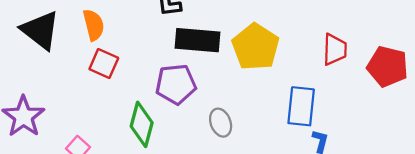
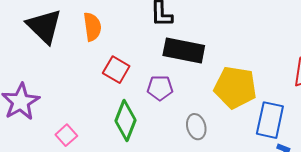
yellow pentagon: (256, 47) -> (235, 87), moved, turned -30
red square: (104, 63) -> (116, 70), moved
purple pentagon: (176, 84) -> (160, 88), size x0.7

